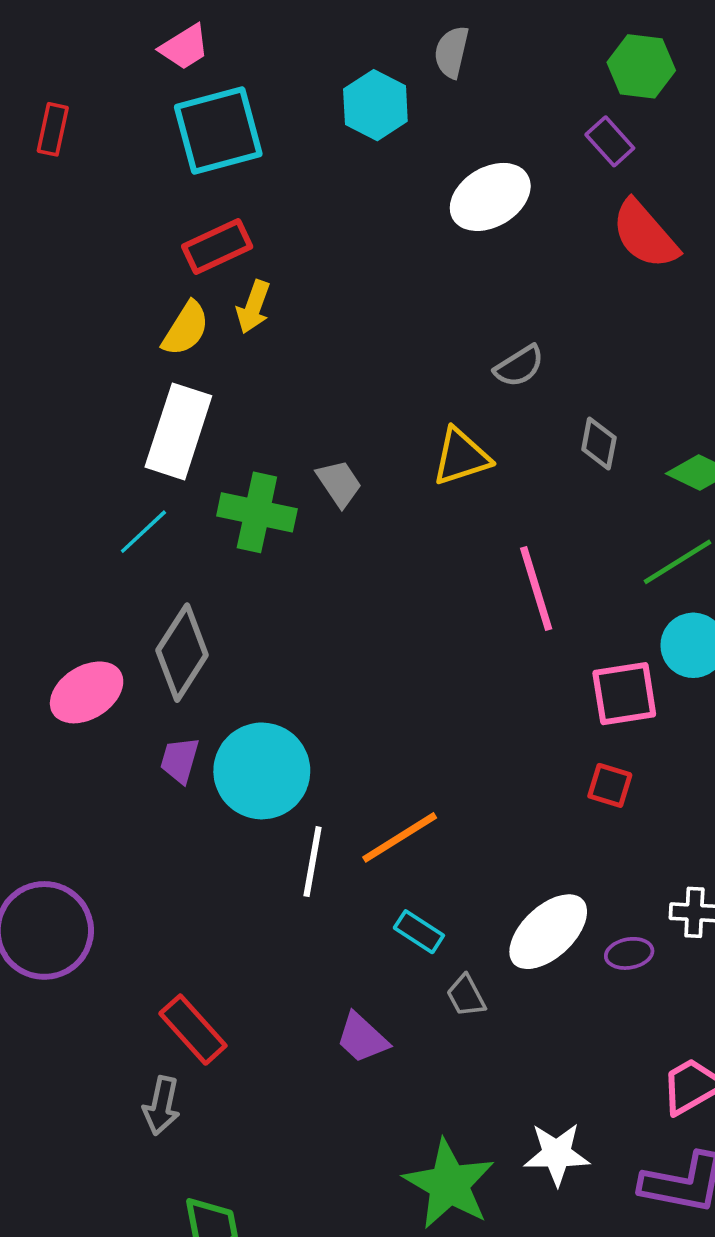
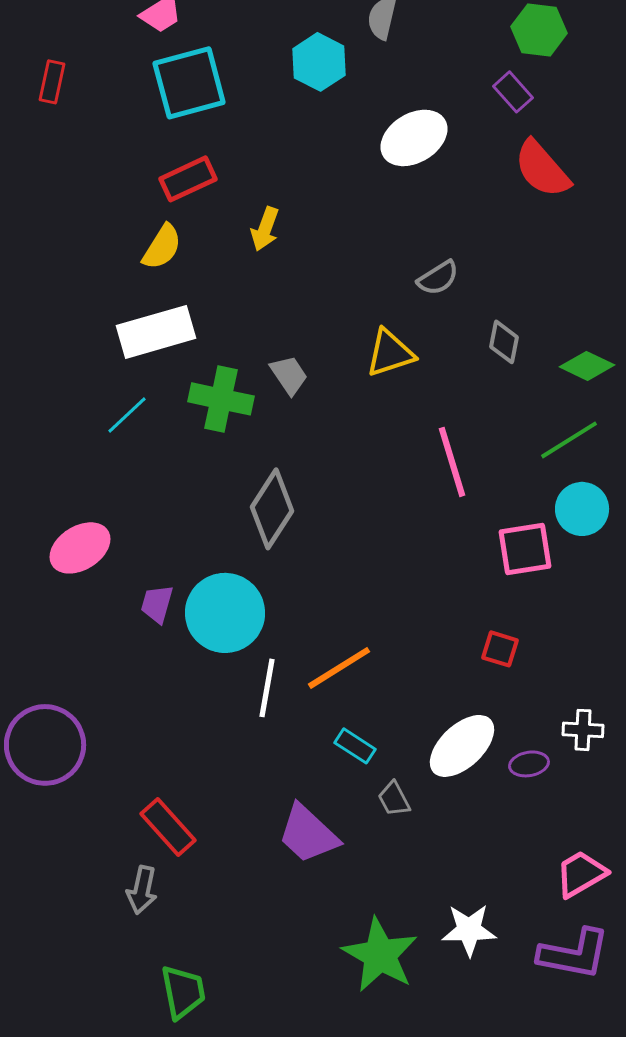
yellow arrow: (253, 307) -> (265, 229), moved
white rectangle: (178, 431) -> (156, 332), turned 56
gray diamond: (182, 653) -> (272, 509), moved
red square: (610, 785) -> (500, 649), moved
purple trapezoid: (362, 1038) -> (308, 834), size x1.4

